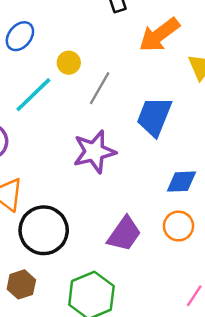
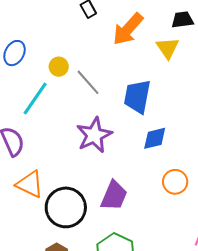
gray line: (100, 88) -> (88, 82), turned -60
blue diamond: (181, 182) -> (155, 138), moved
purple trapezoid: (124, 234) -> (114, 196), moved

